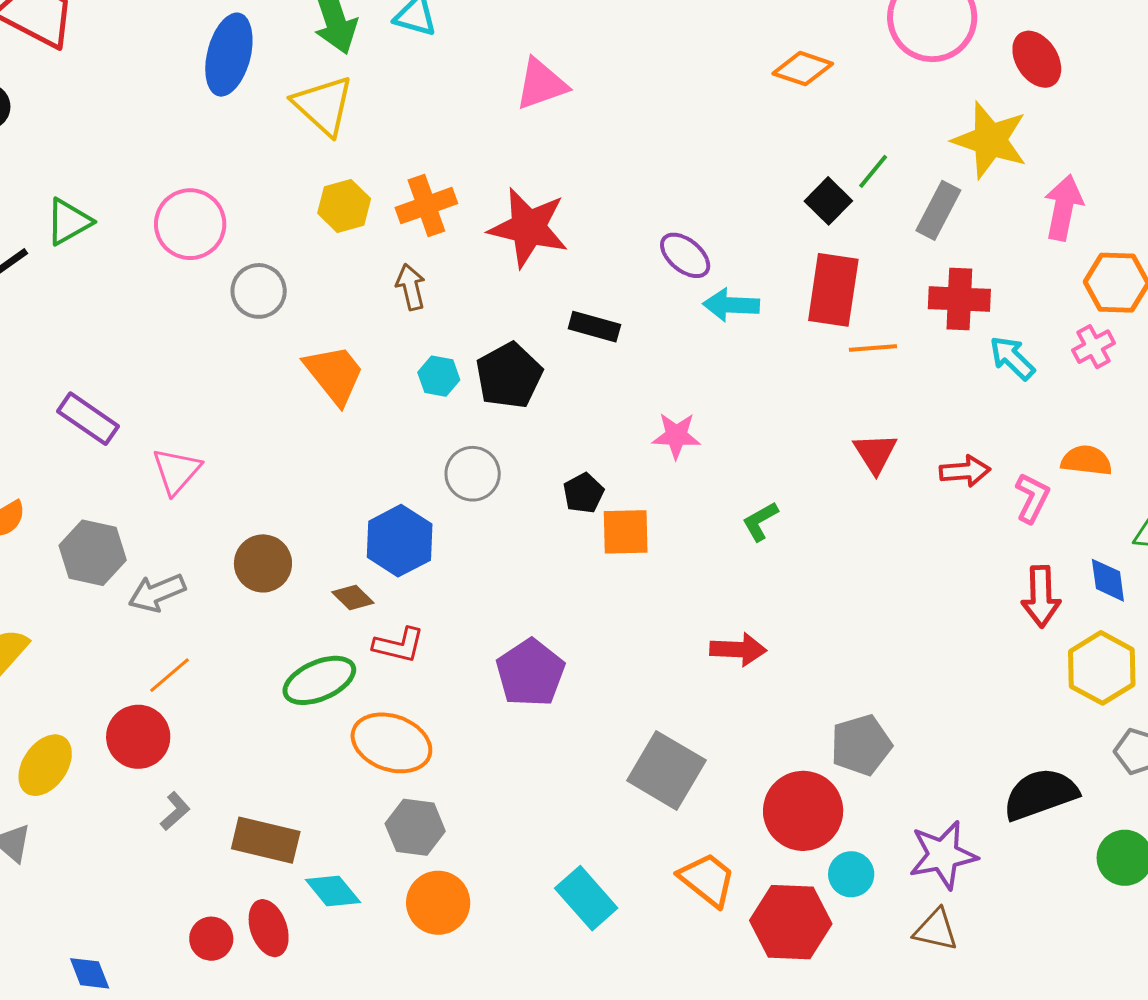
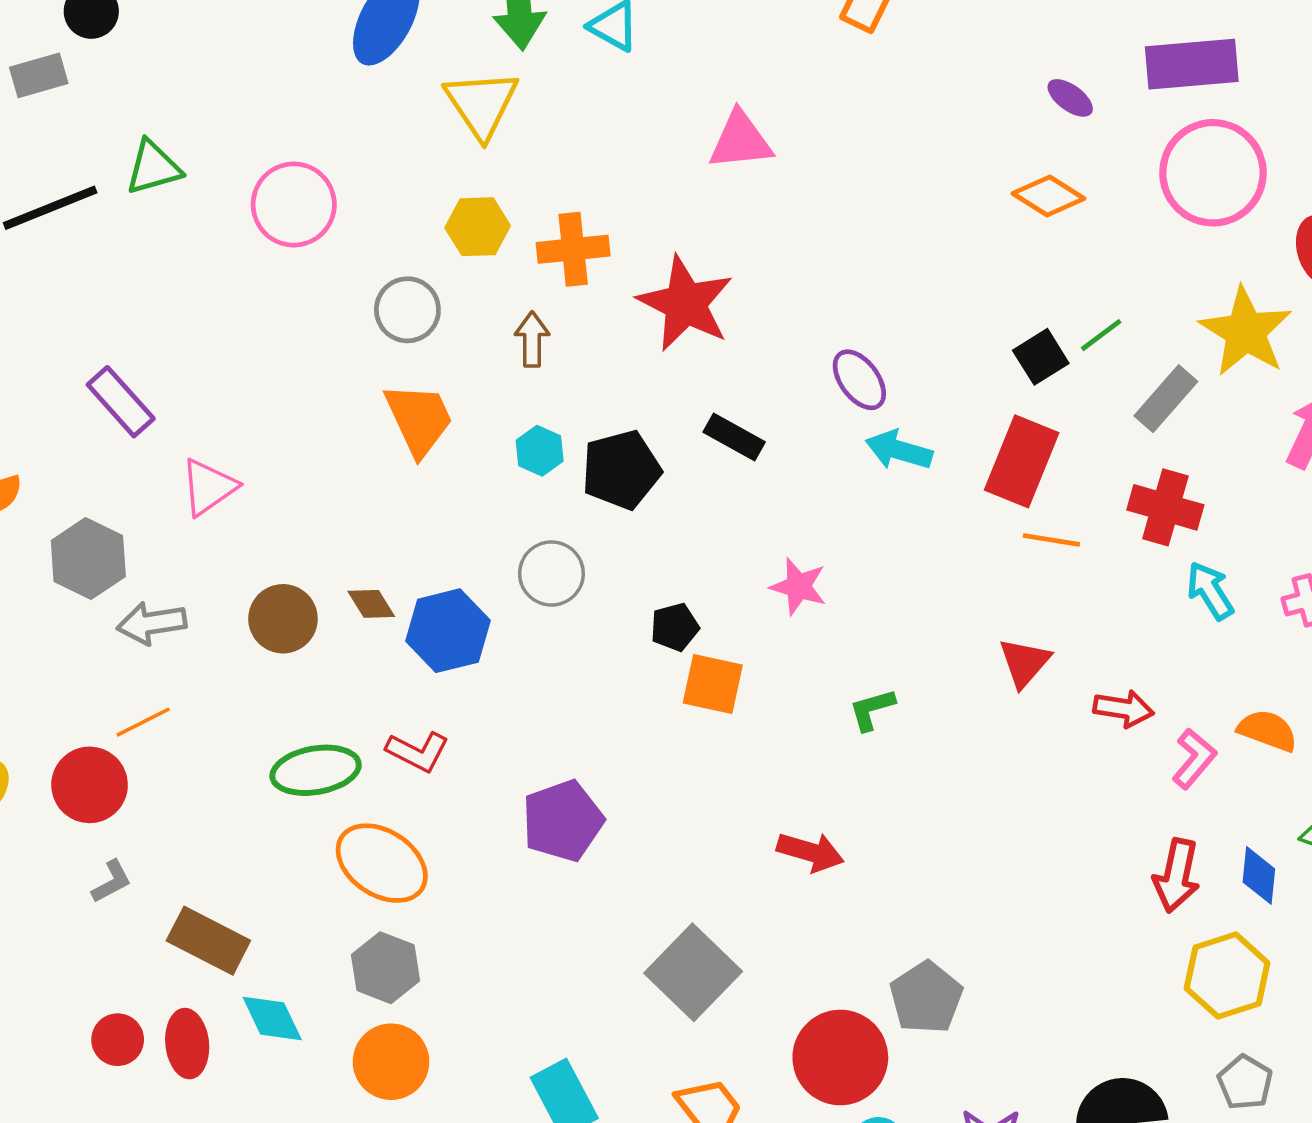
gray circle: (259, 291) -> (407, 310), moved
brown diamond: (353, 597) -> (371, 604), moved
gray pentagon: (861, 745) -> (926, 997), turned -30

